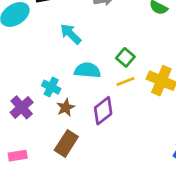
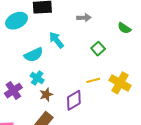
green square: (125, 57) -> (98, 49), moved
cyan semicircle: (87, 70) -> (34, 55), moved, turned 144

